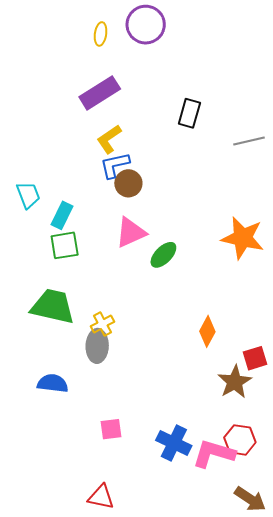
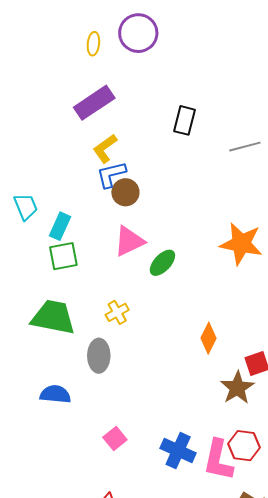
yellow cross: (102, 324) -> (117, 312), moved
pink square: (111, 429) -> (115, 438), turned -30
pink L-shape: (214, 454) -> (218, 460), turned -93

